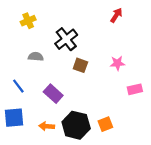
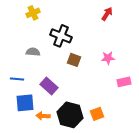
yellow cross: (28, 21) -> (33, 13), moved
black cross: (66, 39) -> (61, 36), turned -30
blue line: (18, 86) -> (17, 79), turned -48
blue square: (14, 118) -> (25, 103), moved

